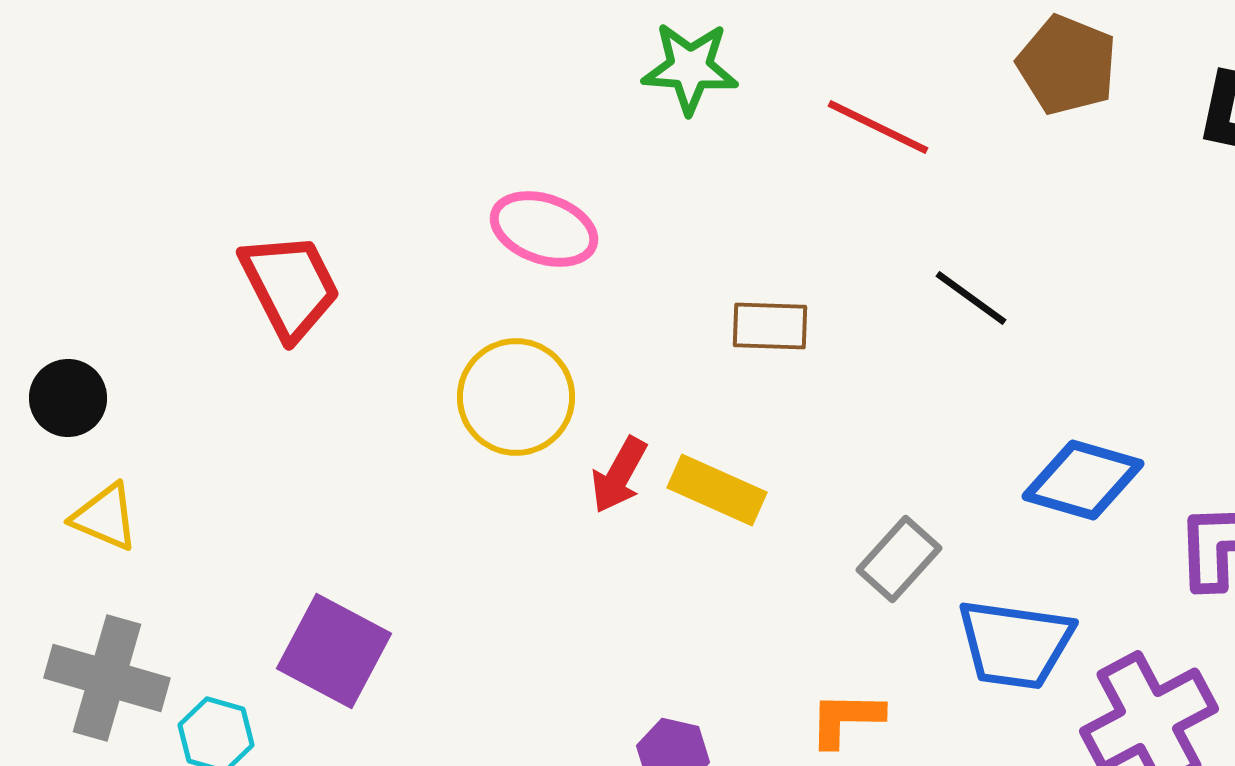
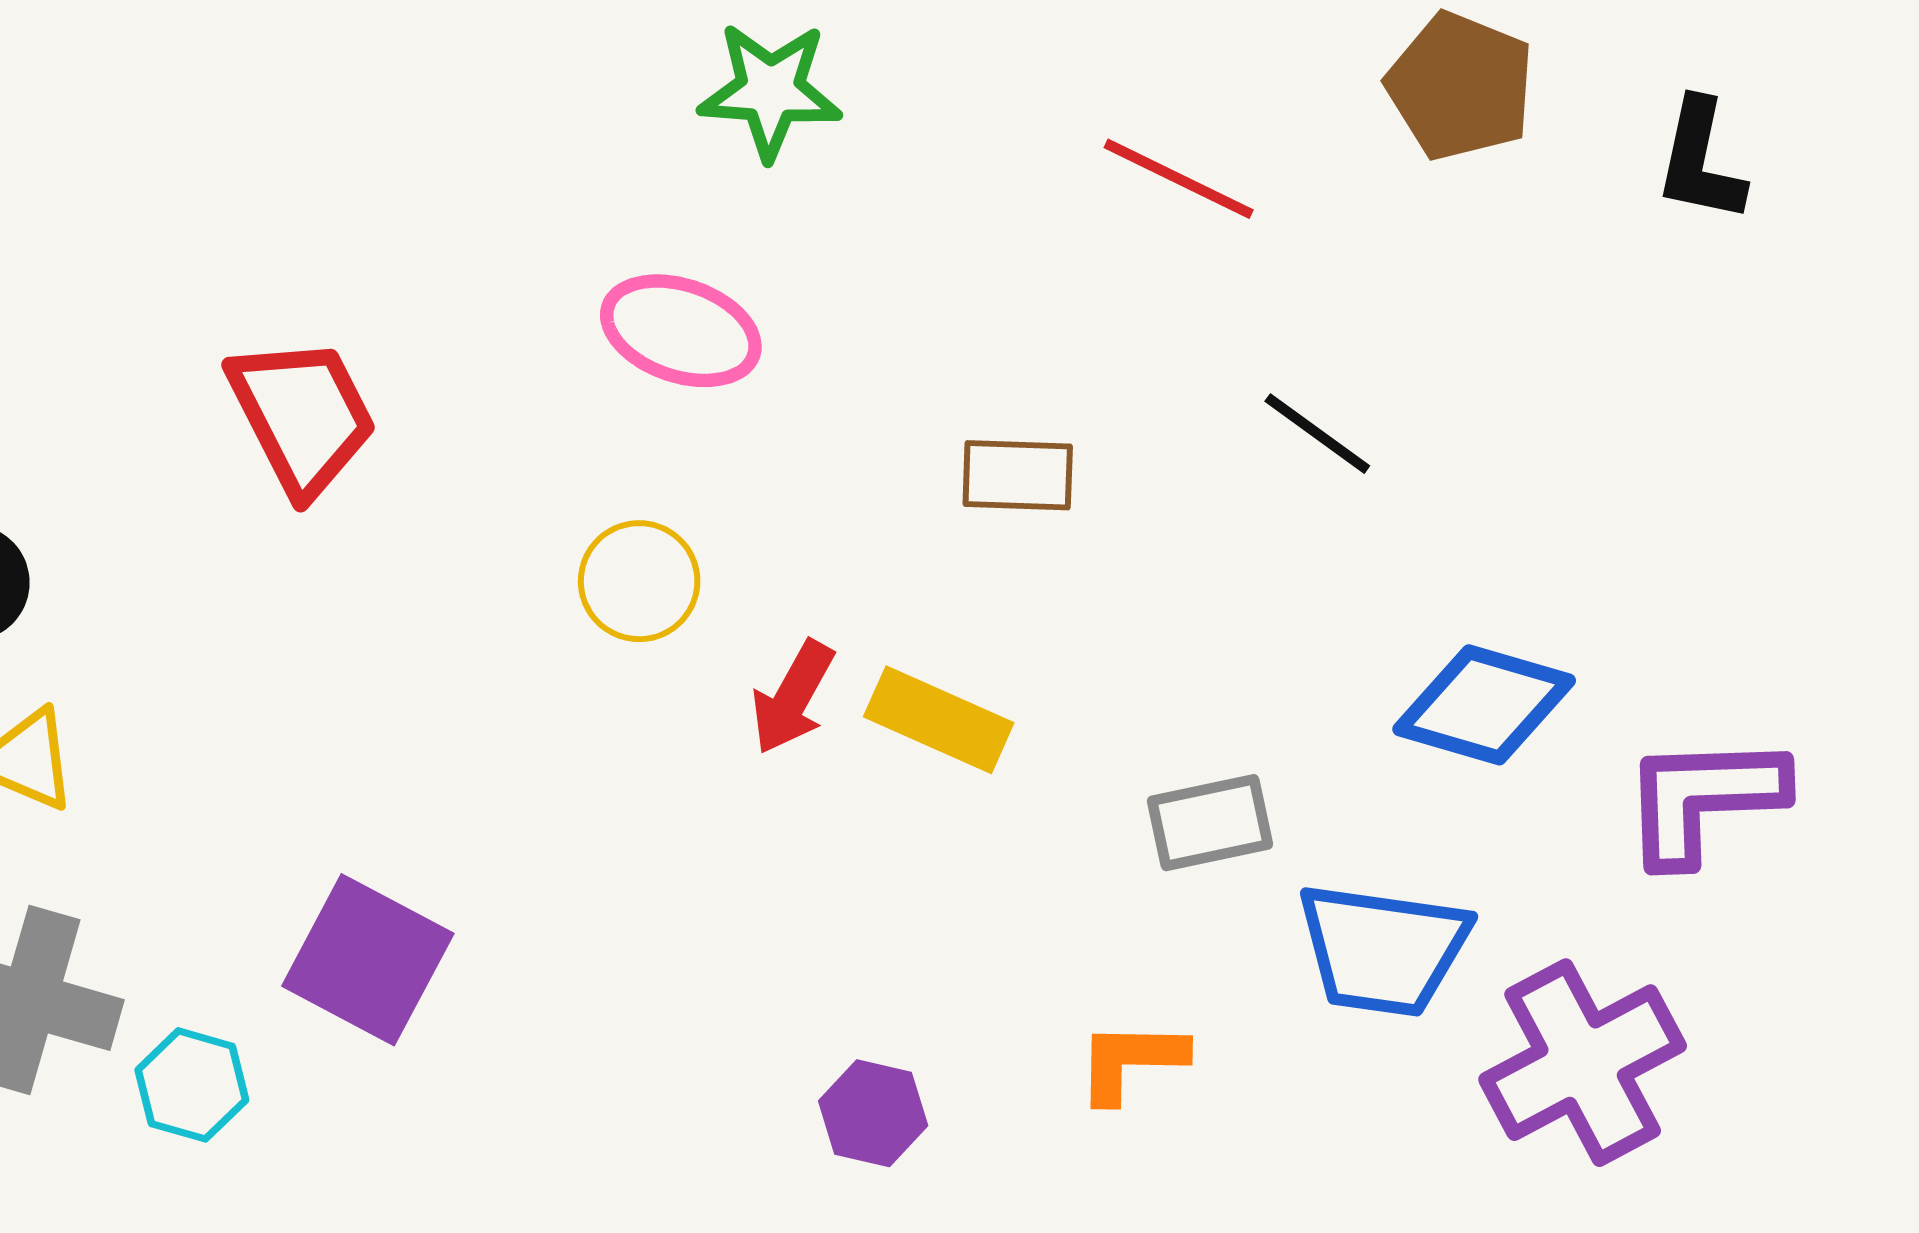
green star: (690, 68) -> (770, 91), moved
yellow circle: (516, 397) -> (639, 581), size x0.7
gray rectangle: (899, 559) -> (1210, 823), turned 36

